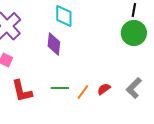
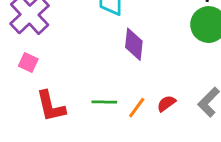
purple diamond: (54, 44) -> (134, 44), moved

